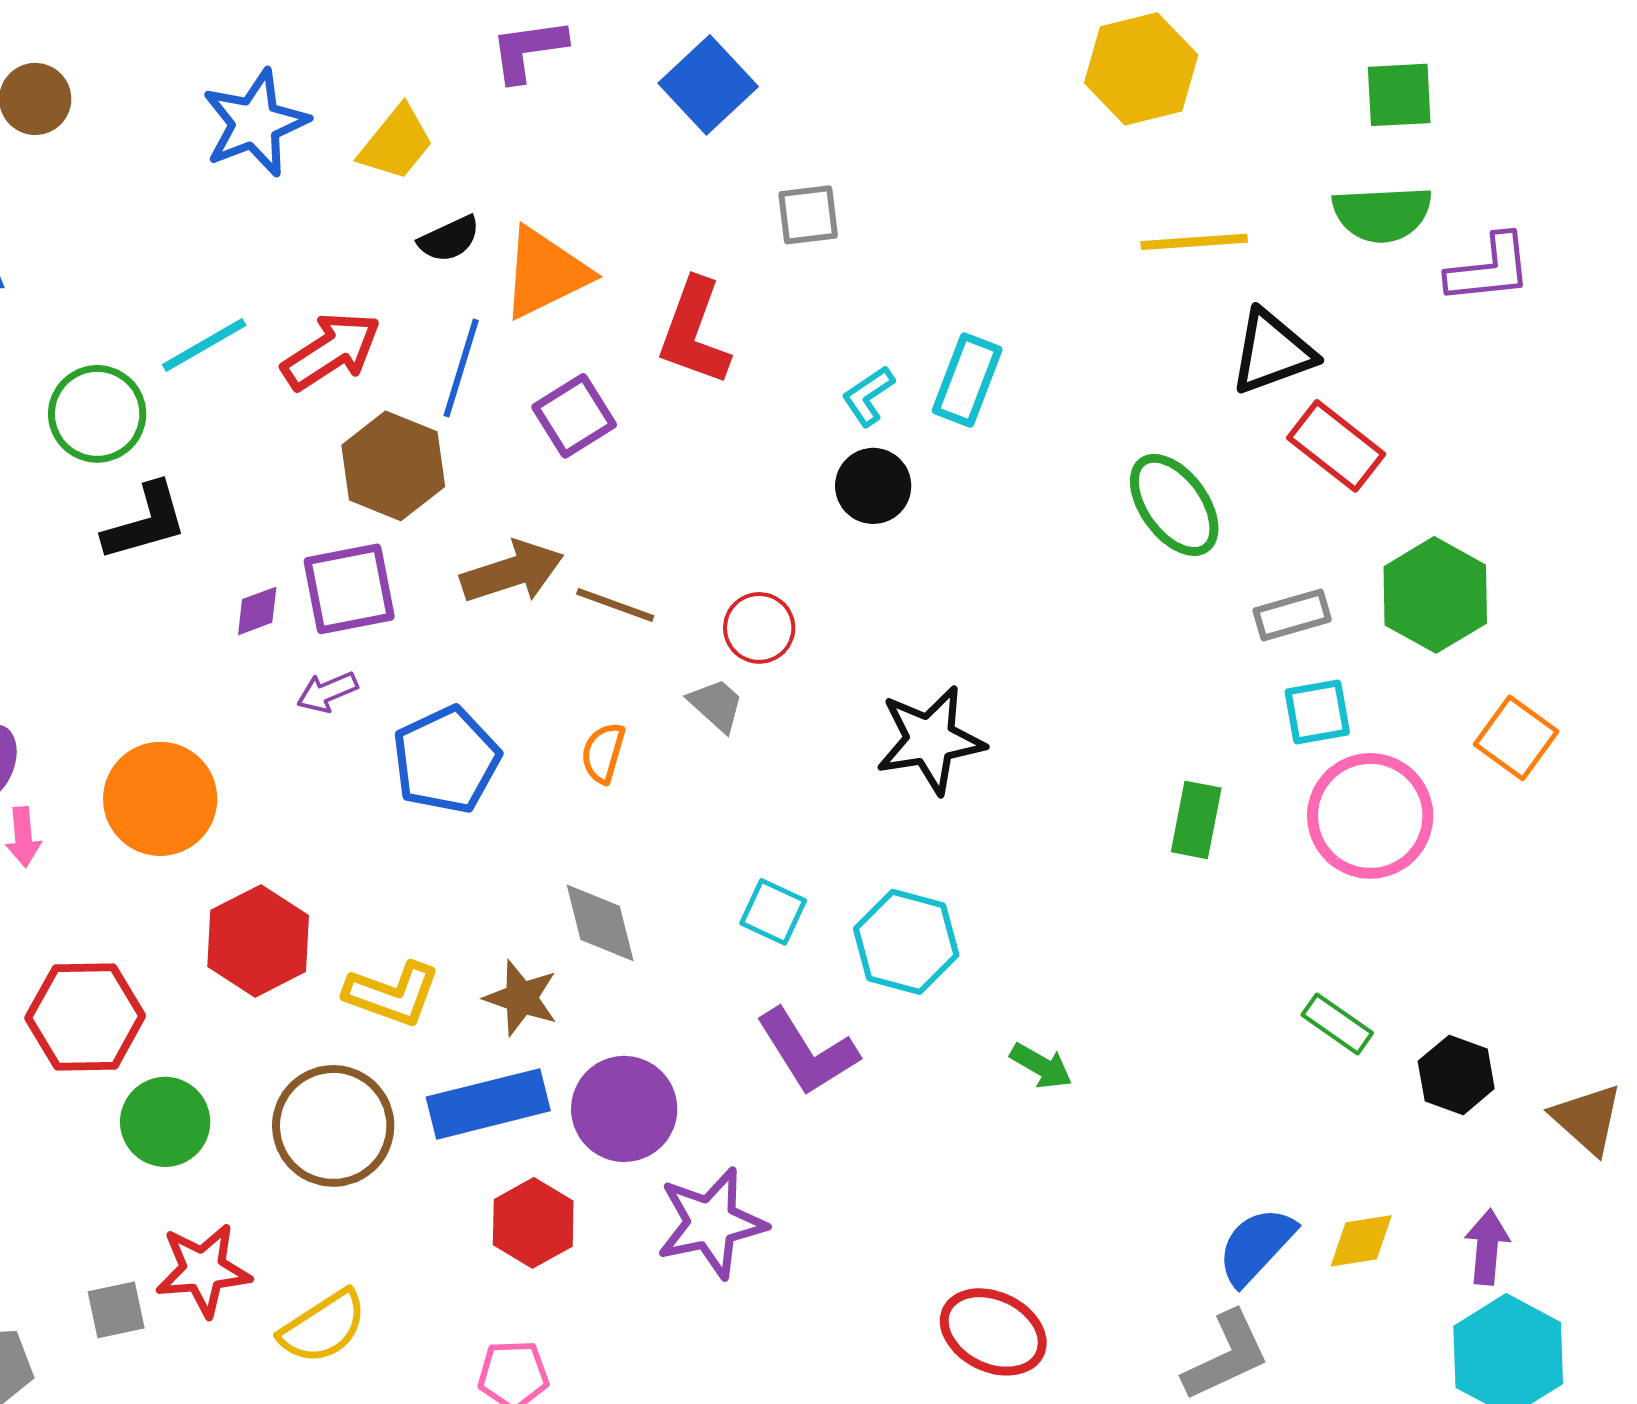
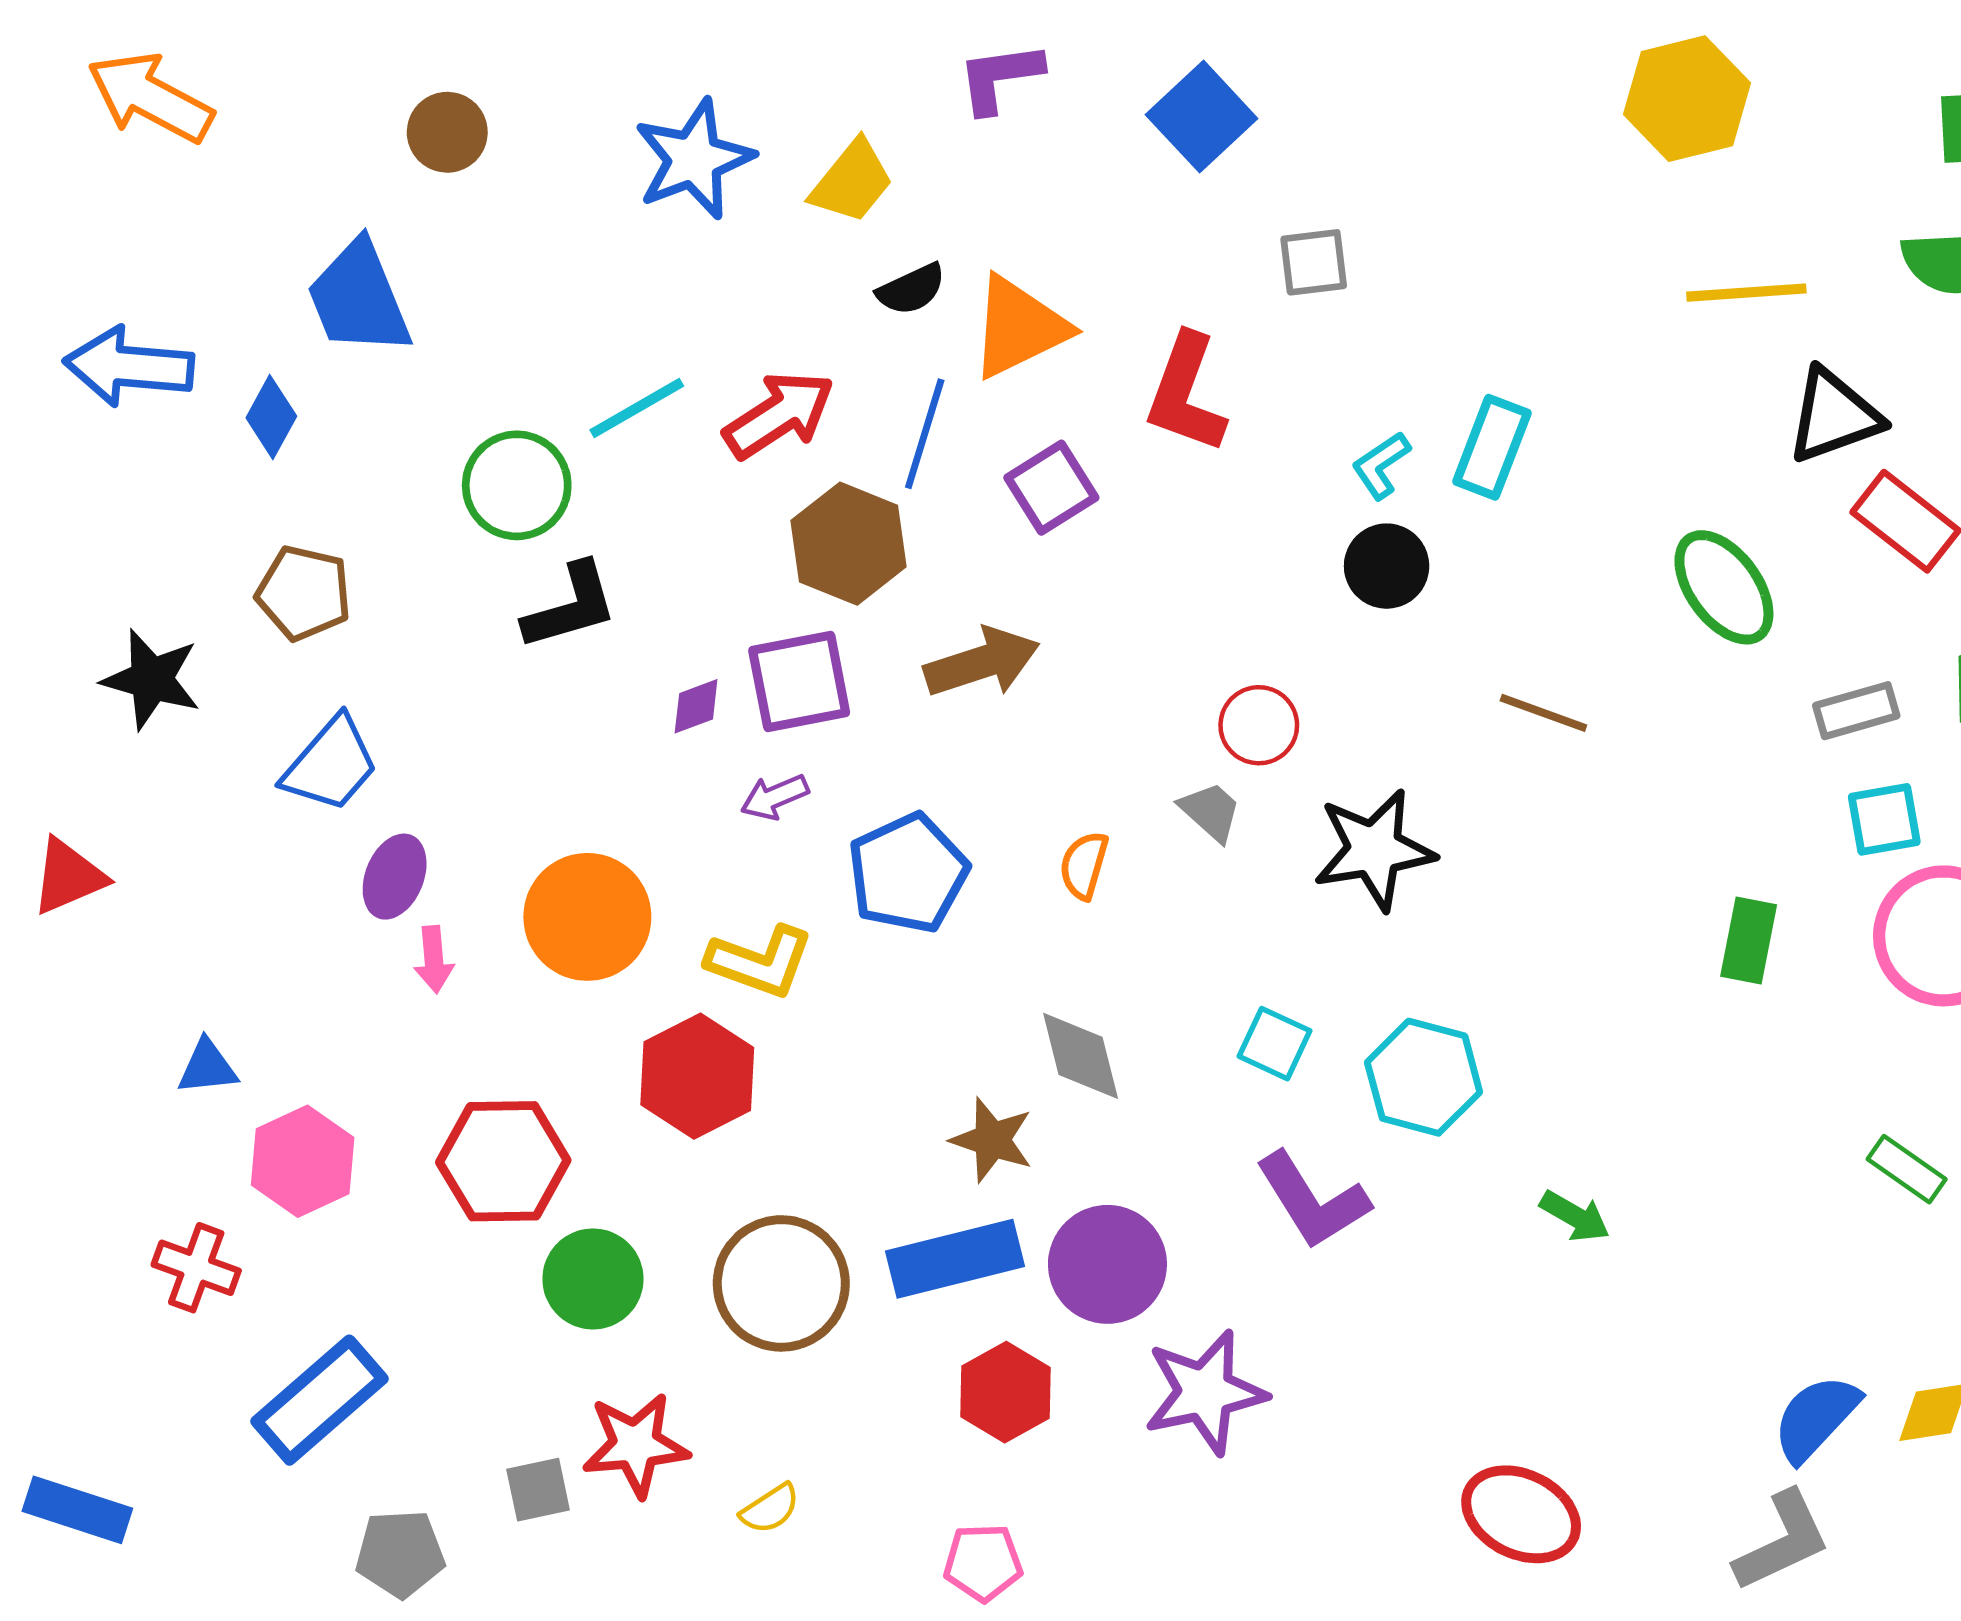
brown line: (615, 605) -> (1543, 713), moved
black star: (930, 740) -> (1374, 850), moved
yellow L-shape: (392, 994) -> (760, 962), moved
yellow semicircle: (323, 1327) -> (770, 1509), size x0.6

